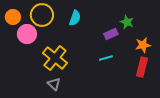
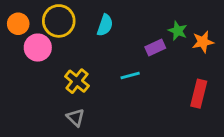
orange star: (143, 45) -> (203, 42), moved
yellow cross: (55, 58) -> (77, 81), size x0.7
cyan line: (106, 58) -> (130, 75), moved

